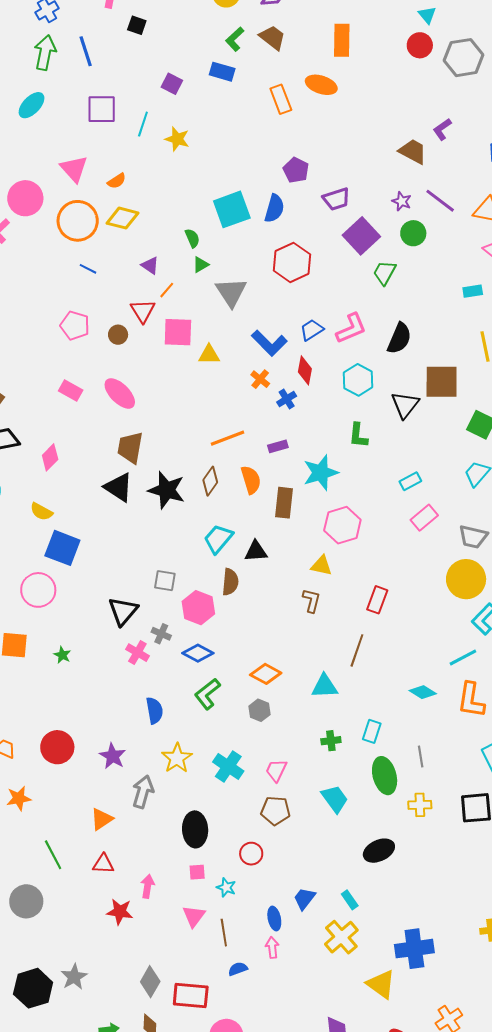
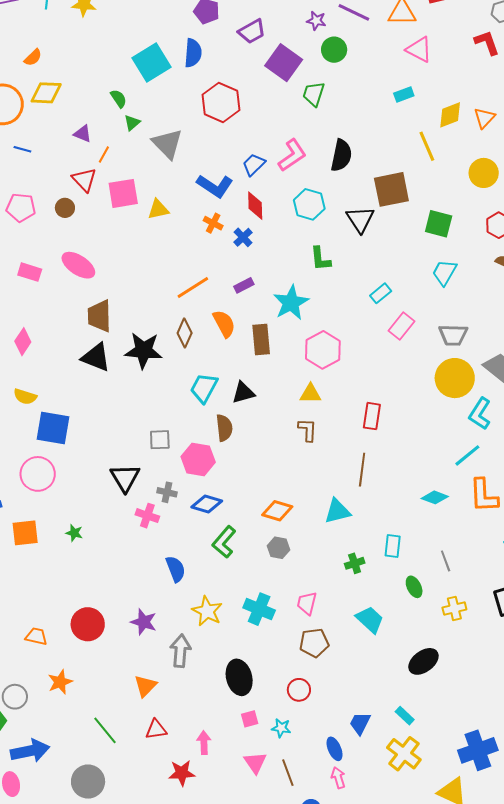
green ellipse: (385, 776) -> (414, 587), size x0.6

